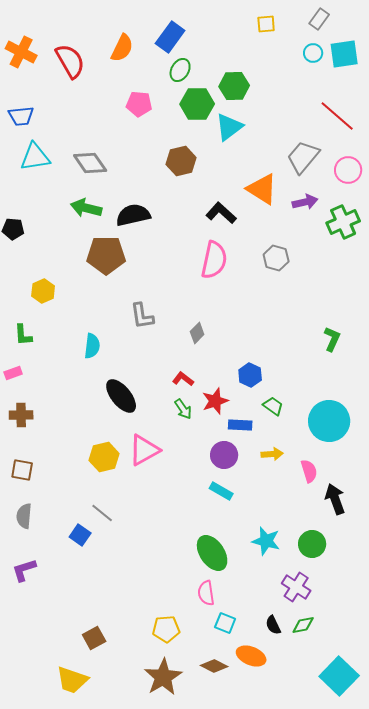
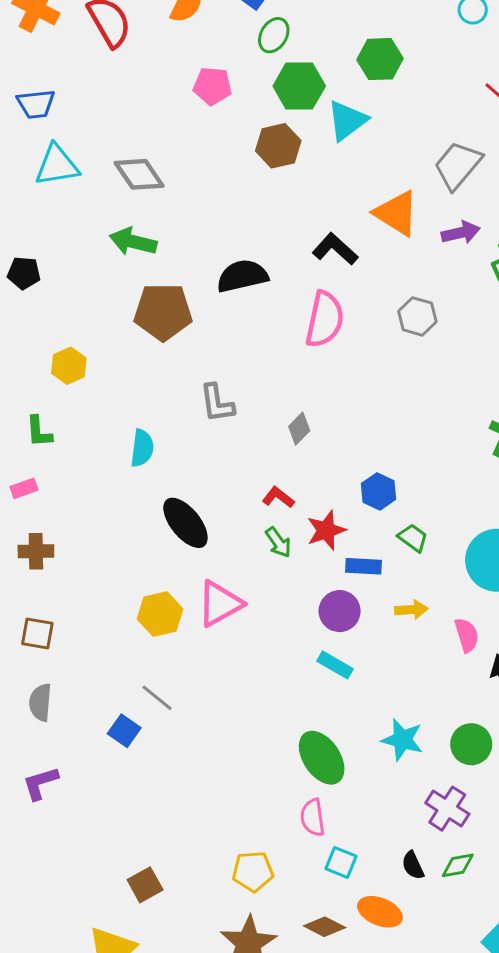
green hexagon: (234, 86) -> (380, 59), moved
brown hexagon: (181, 161) -> (278, 146), moved
black semicircle: (133, 215) -> (242, 276), moved

